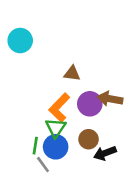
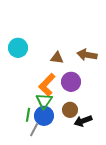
cyan circle: (20, 41) -> (18, 48), moved
brown arrow: (110, 99) -> (87, 55), moved
gray line: (43, 165) -> (34, 130), turned 64

